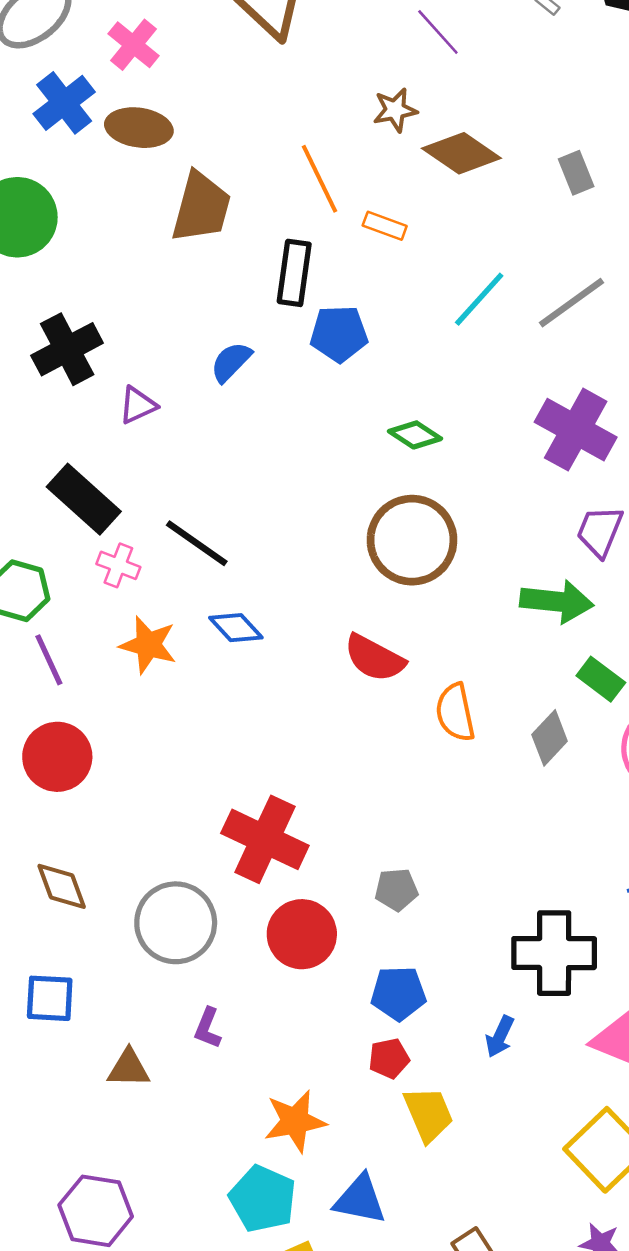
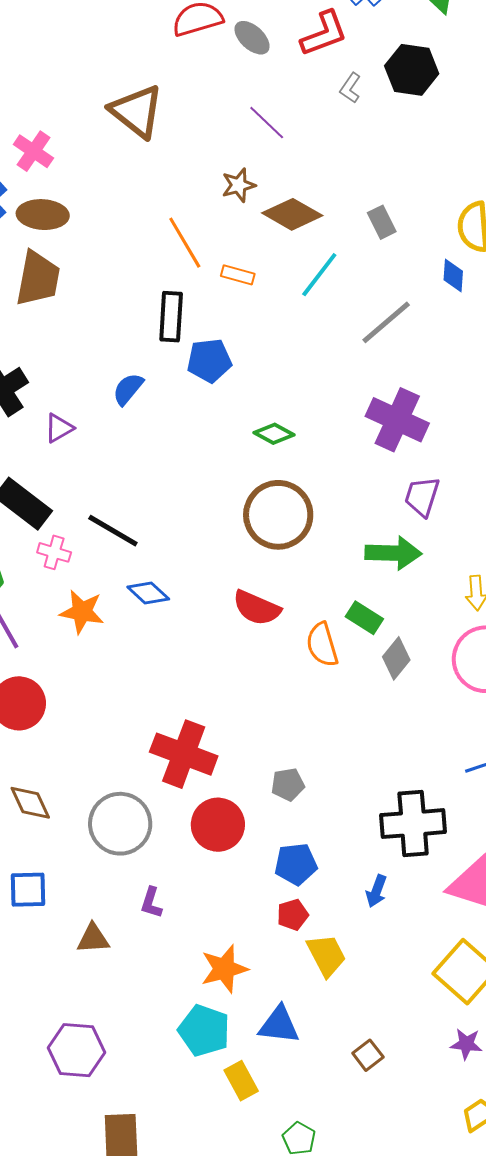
brown trapezoid: (201, 207) -> (38, 279), moved
cyan line: (479, 299) -> (319, 275), moved
green rectangle: (601, 679) -> (364, 618), moved

